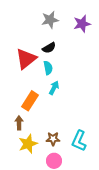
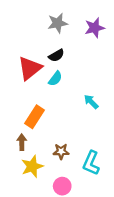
cyan semicircle: (48, 68) -> (55, 79), turned 48
cyan arrow: (54, 88) -> (91, 102), moved, turned -72
brown star: (53, 139) -> (61, 151), moved

